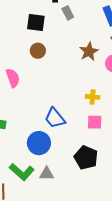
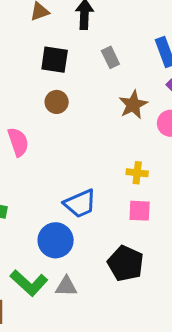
gray rectangle: (68, 13) -> (110, 57), moved
blue trapezoid: (55, 118) -> (80, 203), turned -75

